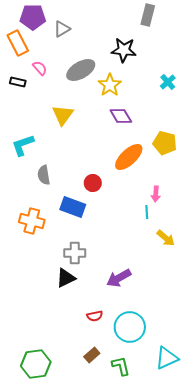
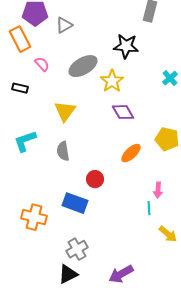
black rectangle: (18, 82) -> (20, 88), moved
orange ellipse: (129, 157) -> (131, 153), size x0.7
gray semicircle: (44, 175) -> (63, 151), moved
gray cross: (75, 253) -> (77, 249), turned -30

